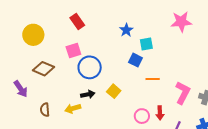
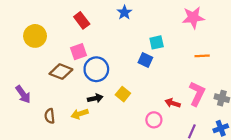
blue star: (126, 30) -> (124, 12), moved
brown diamond: (44, 69) -> (61, 72), moved
orange line: (153, 79) -> (202, 56), moved
red arrow: (160, 113) -> (173, 103), moved, turned 112

